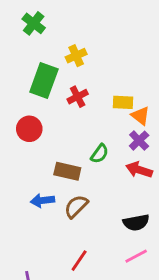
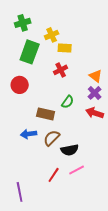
green cross: (34, 23) -> (23, 23), moved, turned 35
red cross: (78, 97) -> (61, 70), moved
yellow rectangle: (123, 102) -> (65, 48), moved
black semicircle: (136, 222) -> (70, 150), moved
pink line: (136, 256) -> (77, 170), moved

